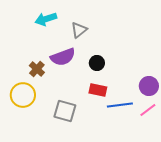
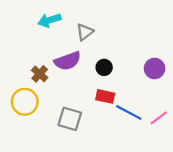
purple circle: (149, 86) -> (155, 68), moved
blue line: (120, 105) -> (129, 112), turned 35

